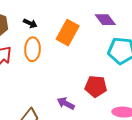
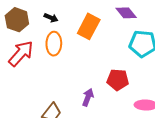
purple arrow: (66, 103) -> (88, 97), turned 84

